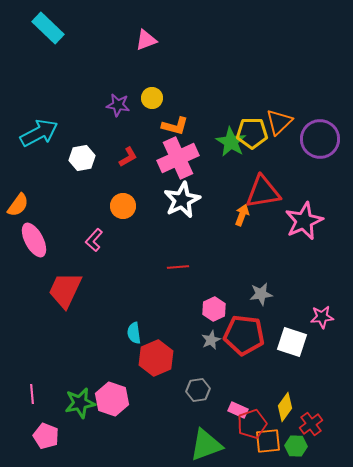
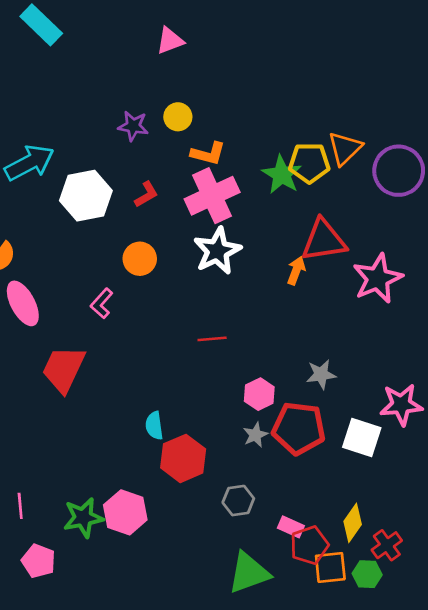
white hexagon: (82, 158) -> (86, 196), size x1.5
pink star: (322, 317) -> (401, 405), size x1.4

